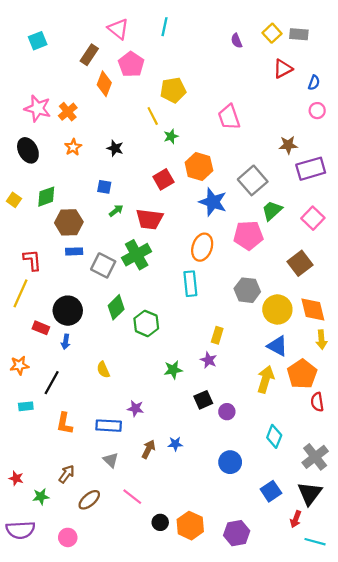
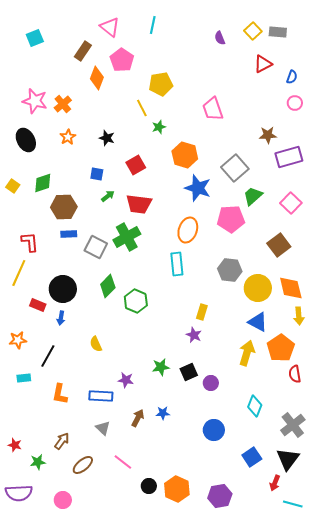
red square: (163, 179) -> (136, 165), moved
green star: (173, 370) -> (161, 367), moved

